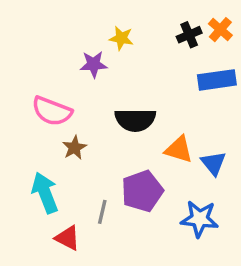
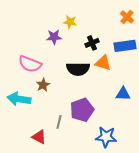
black cross: (189, 35) -> (92, 43), moved
orange triangle: (179, 149) -> (103, 63), moved
blue triangle: (213, 163) -> (123, 94), turned -49
cyan arrow: (45, 193) -> (19, 99), moved, turned -60
blue star: (200, 219) -> (106, 137), moved

